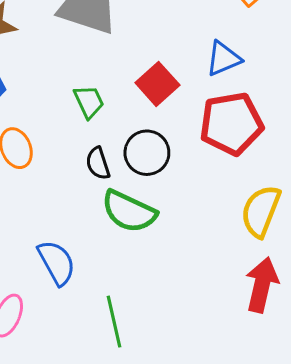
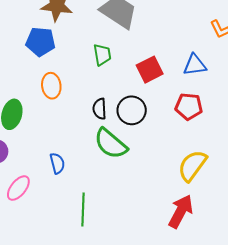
green trapezoid: (89, 102) -> (102, 55), moved
red pentagon: (231, 124) -> (189, 106), size x0.7
blue semicircle: (57, 263) -> (57, 163), size x0.7

